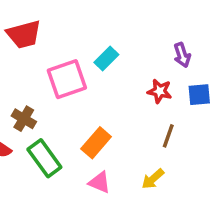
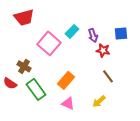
purple arrow: (182, 55) -> (93, 35), moved
pink square: (67, 79) -> (49, 43), turned -30
blue square: (199, 95) -> (121, 33), moved
brown line: (168, 136) -> (108, 76), turned -56

